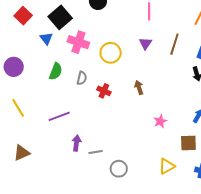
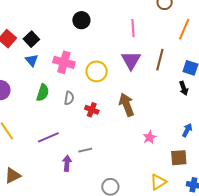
black square: (60, 17) -> (31, 39), moved, size x0.7
purple triangle: (145, 43) -> (131, 60), size x1.5
brown arrow: (139, 88) -> (127, 105), size x1.6
gray line: (96, 152) -> (85, 150), moved

